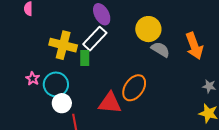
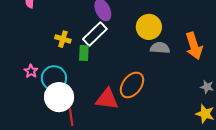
yellow cross: (63, 45) -> (63, 39), size x0.6
gray semicircle: (160, 49) -> (160, 48), turned -30
white circle: (62, 103) -> (59, 97), size x1.5

